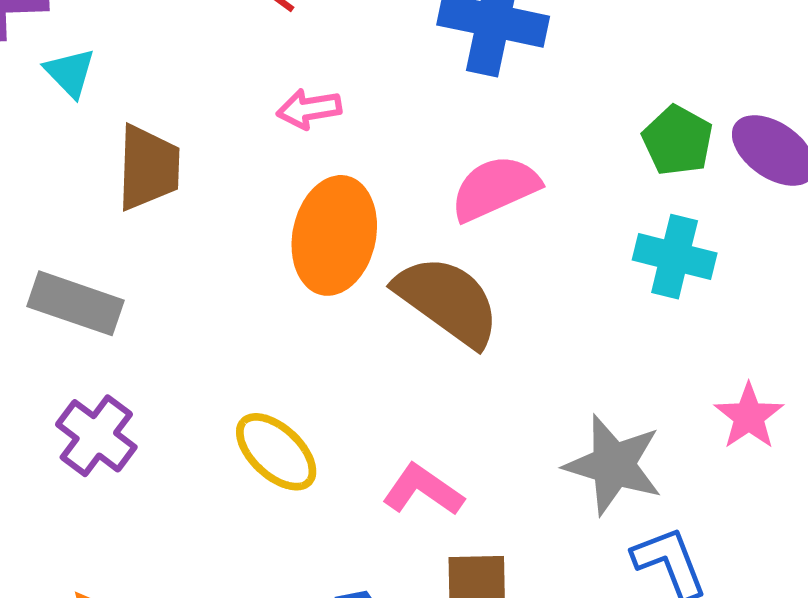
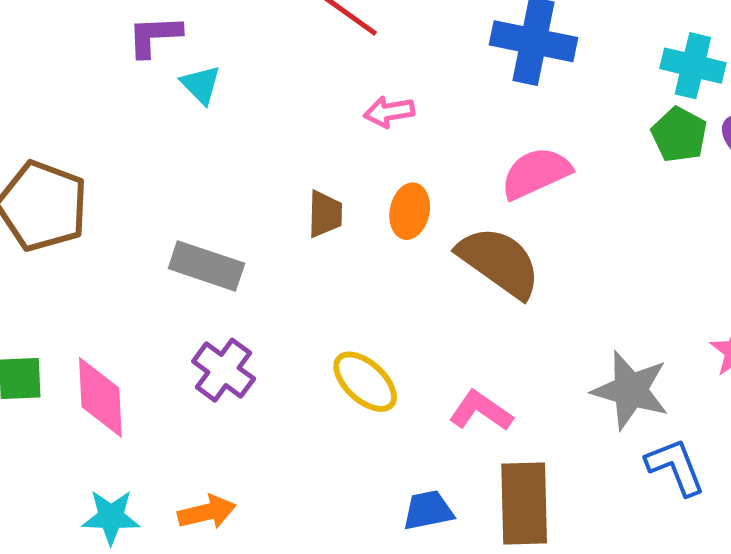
brown trapezoid: (148, 168) -> (325, 214), moved, size x0.7
orange ellipse: (334, 235) -> (410, 211), size x0.6
cyan cross: (675, 257) -> (693, 66), moved

